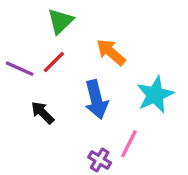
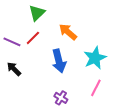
black arrow: (42, 113) -> (14, 69), moved
pink line: (129, 144) -> (96, 88), moved

